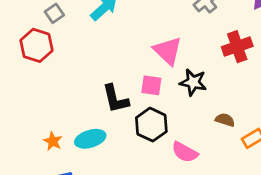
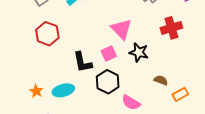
red hexagon: (36, 45) -> (47, 34), moved
pink square: (151, 85) -> (109, 53), turned -35

